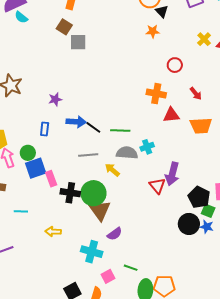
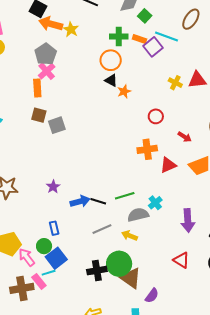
black triangle: (162, 11) -> (111, 80), moved
blue rectangle: (45, 129) -> (54, 228), moved
pink rectangle: (51, 179) -> (39, 281), moved
red triangle: (157, 186) -> (181, 260), moved
cyan line: (21, 211) -> (49, 273), moved

